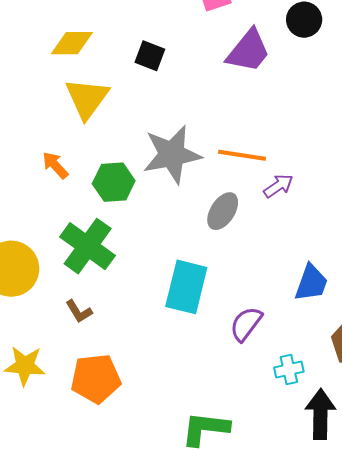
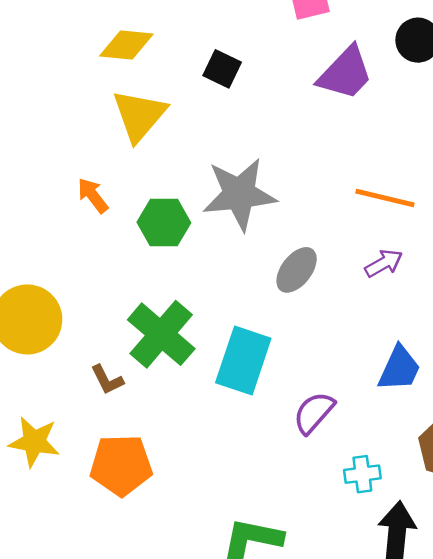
orange line: (242, 155) -> (385, 198), moved
purple arrow: (278, 186) -> (384, 263), moved
green cross: (88, 246) -> (161, 334), moved

